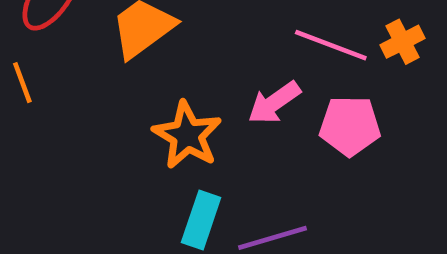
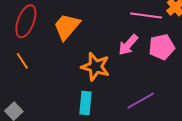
cyan rectangle: (201, 220) -> (86, 103), moved

